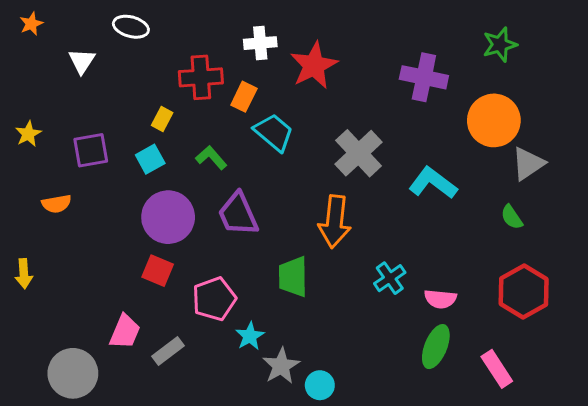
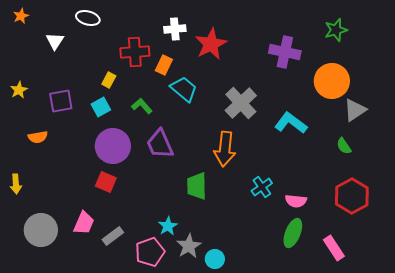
pink pentagon: (214, 299) -> (150, 252), moved
gray circle: (73, 373) -> (41, 230), moved

